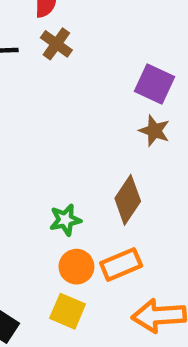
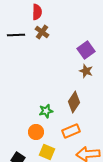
purple square: (154, 84) -> (86, 50), turned 30
orange circle: (76, 267) -> (36, 132), moved

